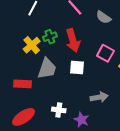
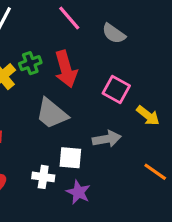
white square: (77, 67) -> (70, 158), moved
gray trapezoid: (47, 69) -> (52, 114), moved, turned 110
gray arrow: (99, 97) -> (107, 139), moved

